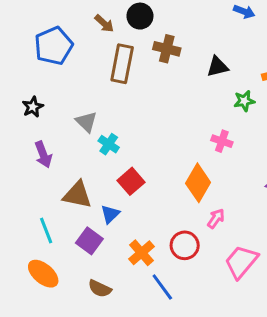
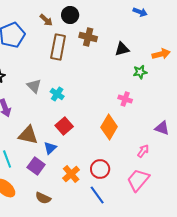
cyan cross: (109, 144) -> (57, 94), moved
pink arrow: (216, 219) -> (143, 151), moved
blue line: (162, 287) -> (97, 195), moved

